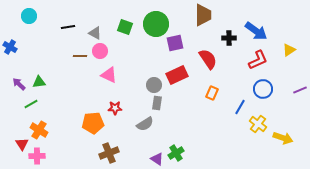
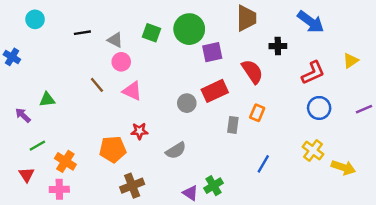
blue arrow: (256, 31) -> (311, 22), moved
brown line: (80, 56) -> (97, 85), moved, turned 48
purple arrow: (19, 84) -> (23, 115), moved
gray rectangle: (157, 103) -> (233, 125), moved
green line: (31, 104) -> (37, 146), moved
blue line: (240, 107) -> (263, 164), moved
orange cross: (39, 130) -> (65, 161), moved
pink cross: (37, 156) -> (59, 189), moved

